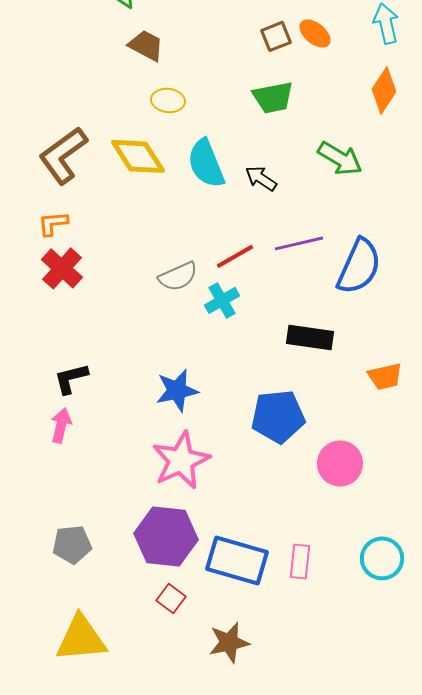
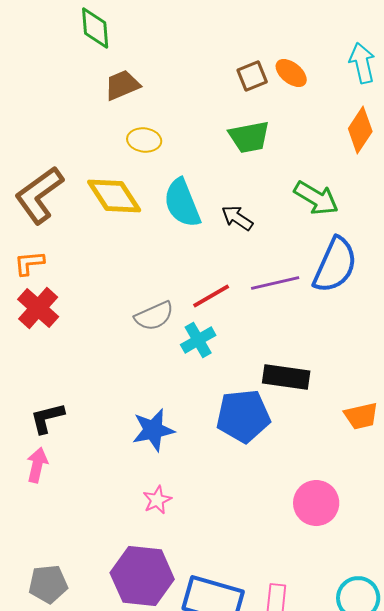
brown trapezoid: (146, 45) -> (122, 85), turned -51
blue semicircle: (359, 266) -> (335, 265), moved
blue pentagon: (278, 416) -> (243, 416), moved
pink star: (181, 460) -> (157, 500), size x0.5

